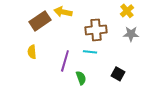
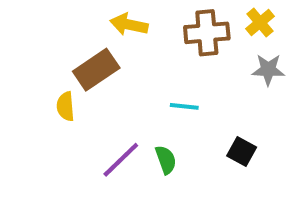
brown rectangle: (40, 21) -> (96, 70), moved
brown cross: (96, 30) -> (207, 33), moved
purple line: (65, 61) -> (121, 160), moved, turned 30

